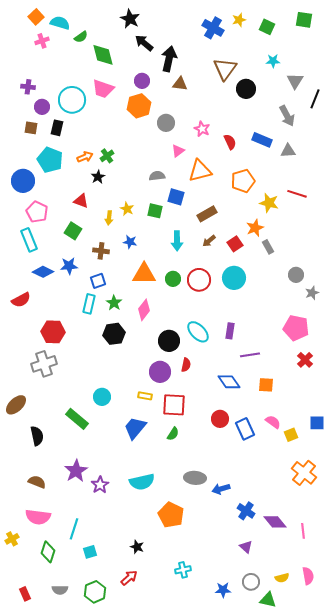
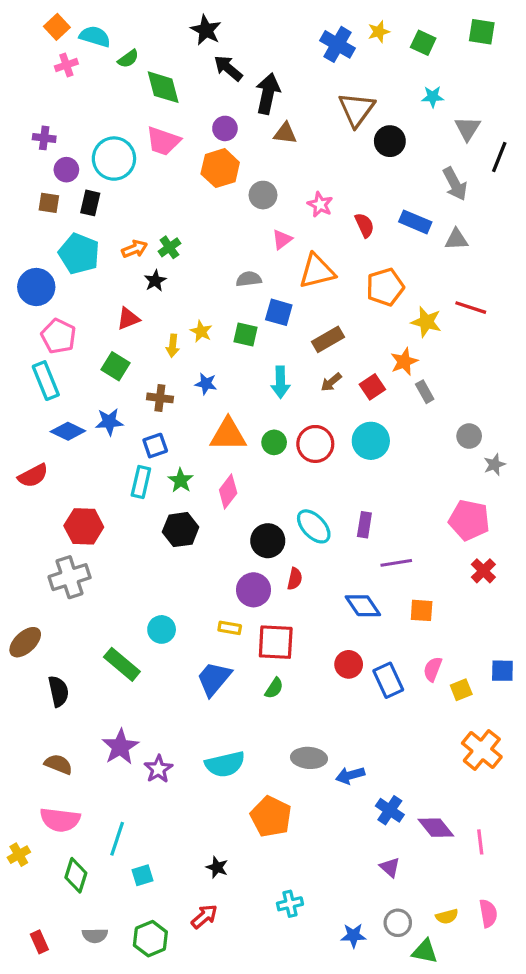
red triangle: (81, 201) -> (128, 319), turned -42
pink semicircle: (273, 422) -> (433, 669), turned -105

